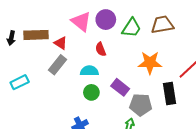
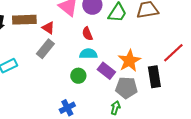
orange star: (150, 63) -> (129, 61), moved, turned -30
cyan semicircle: (89, 71) -> (88, 54), moved

